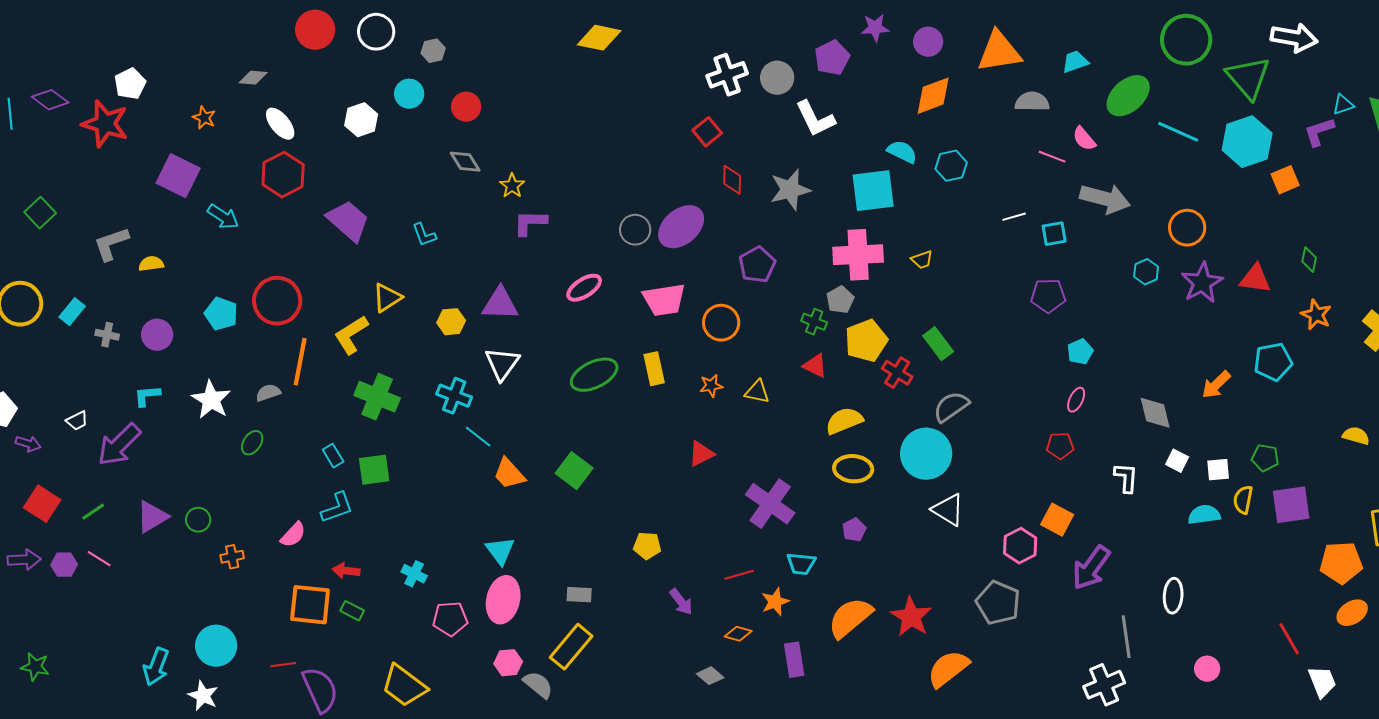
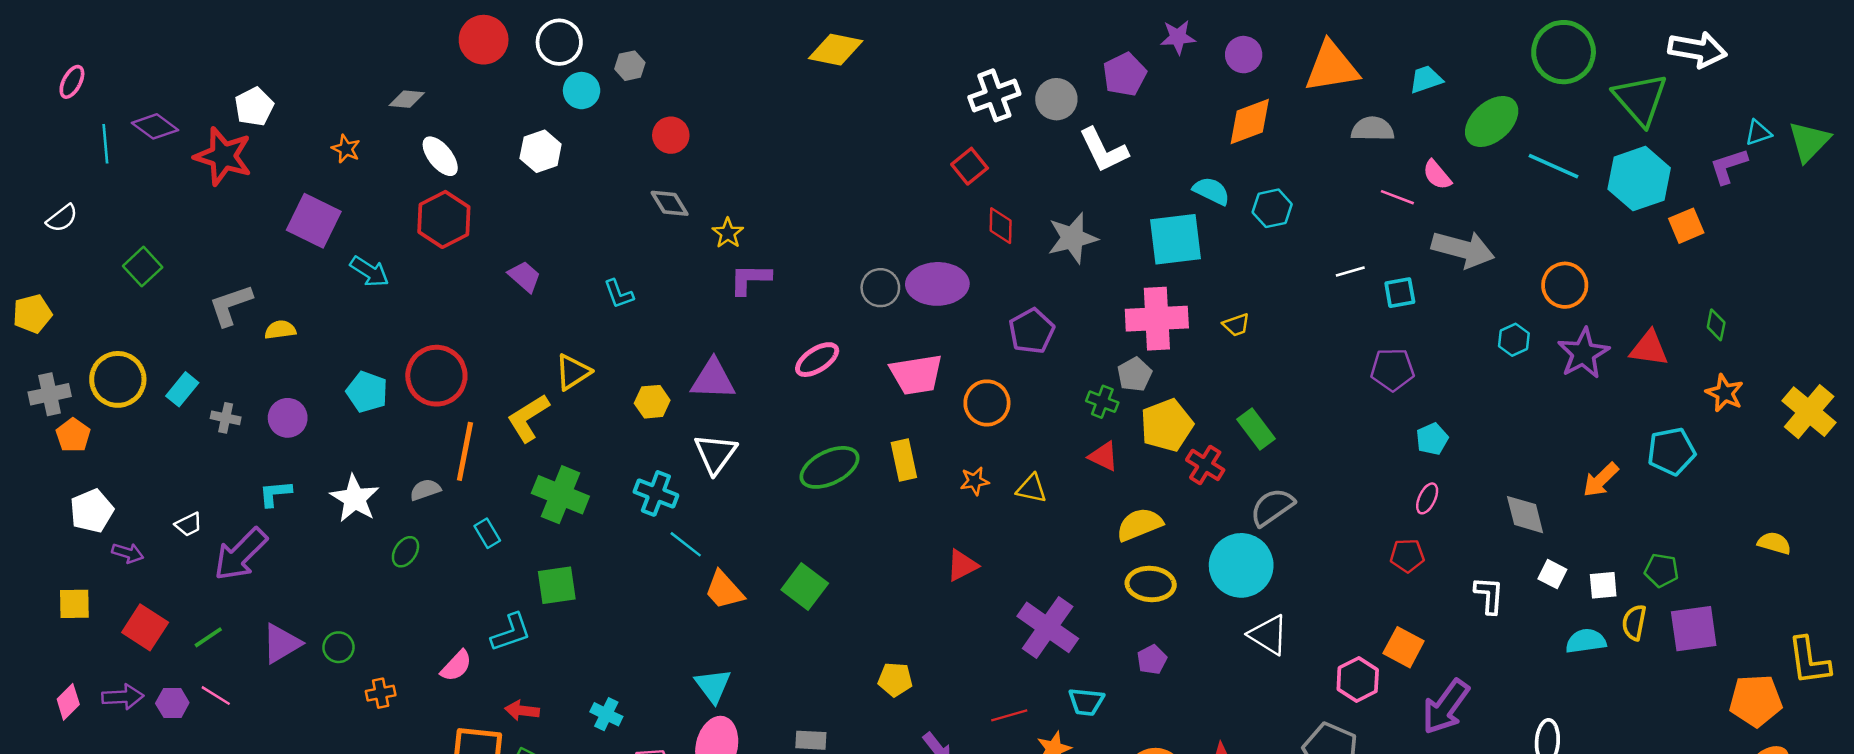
cyan circle: (409, 94) -> (582, 91), moved
purple trapezoid: (348, 221) -> (524, 276), size x0.6
purple ellipse: (681, 227) -> (937, 284), turned 39
cyan rectangle: (333, 456) -> (487, 533), moved

